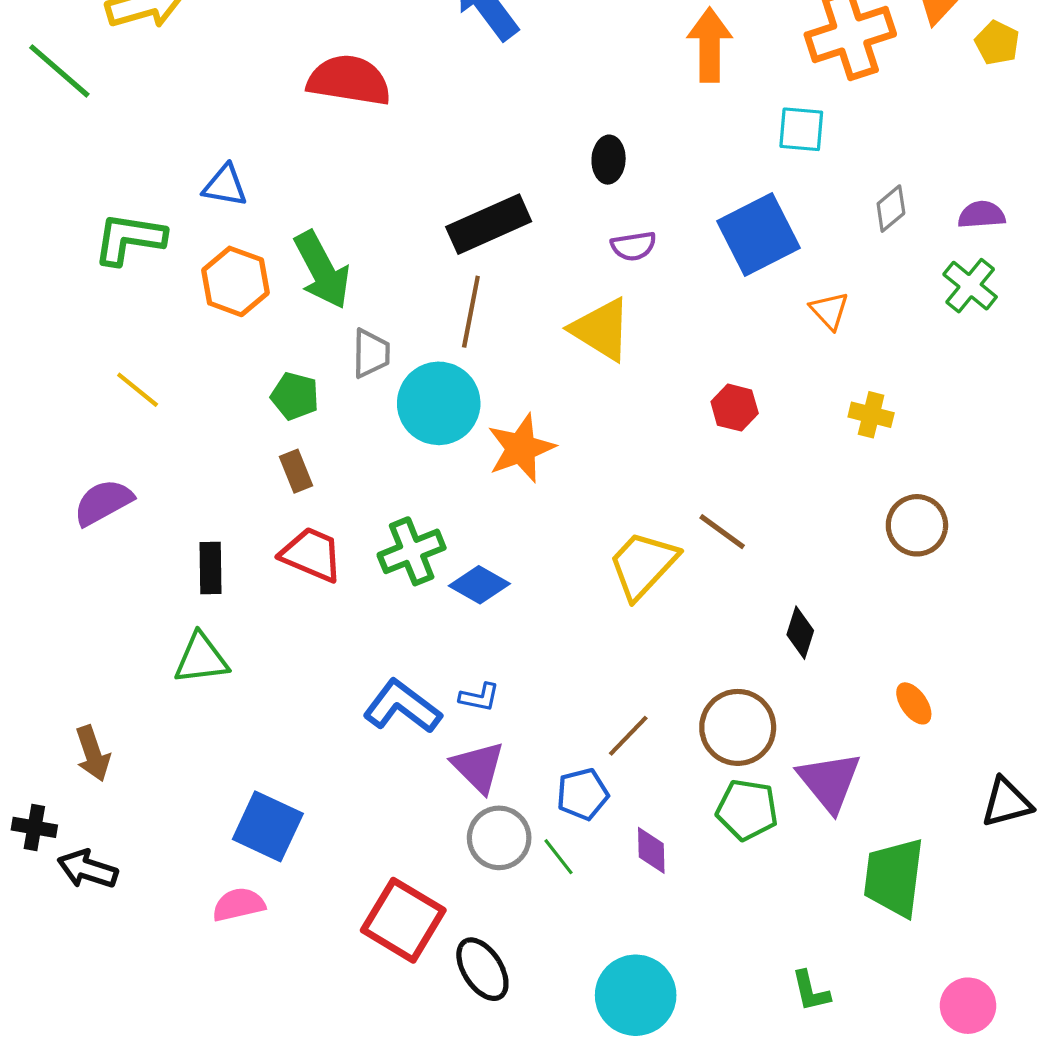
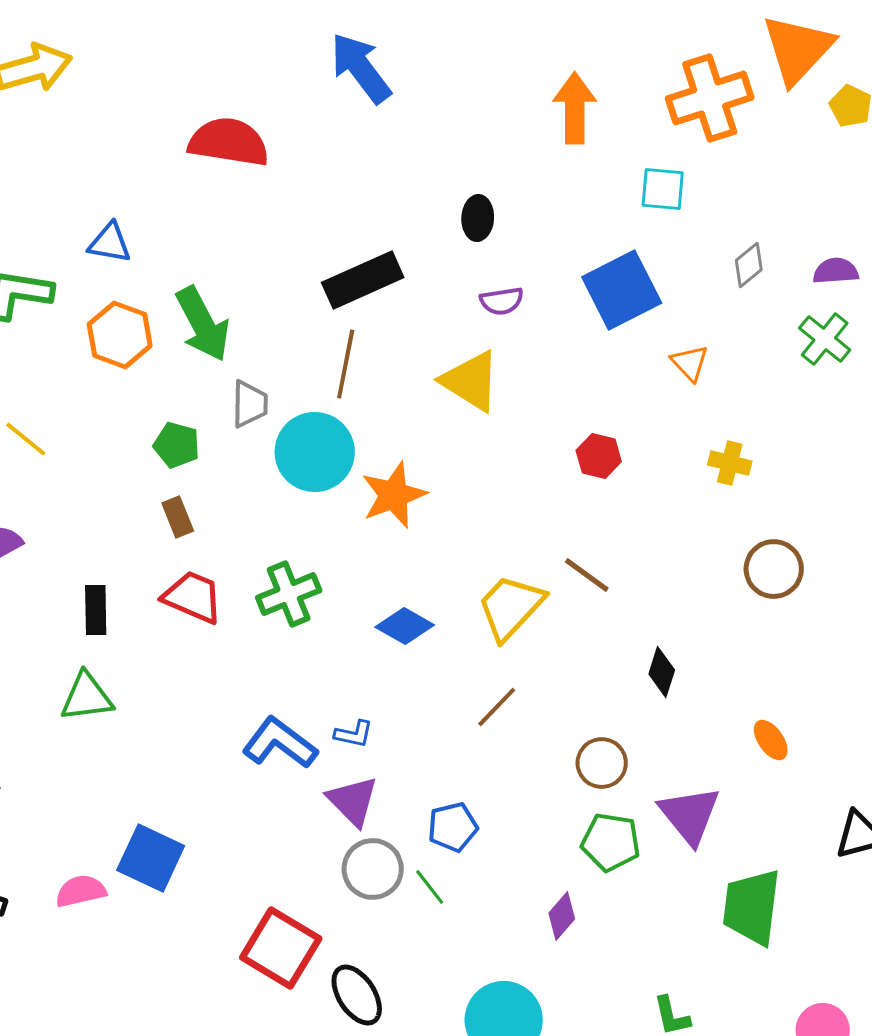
blue diamond: (479, 585) -> (405, 626), moved
brown circle: (738, 727) -> (602, 763), size x0.7
brown line: (628, 736) -> (497, 707), moved
purple diamond: (651, 850) -> (562, 916), moved, turned 42
pink semicircle: (239, 905) -> (81, 891), moved

